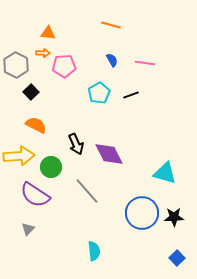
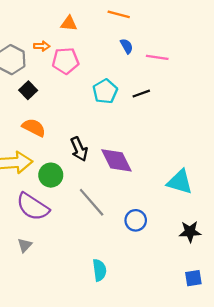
orange triangle: (48, 33) -> (69, 23), moved
blue semicircle: (112, 60) -> (127, 46), moved
blue circle: (142, 213) -> (136, 220), moved, size x0.6
blue square: (177, 258) -> (193, 278), turned 35

